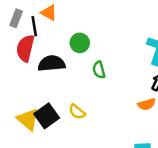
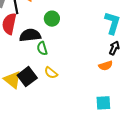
green semicircle: (99, 70) -> (42, 48), moved

